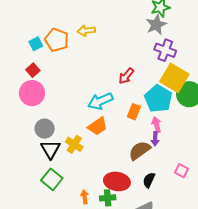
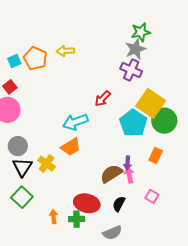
purple cross: (165, 50) -> (131, 70), moved
orange rectangle: (134, 112) -> (156, 155), moved
pink arrow: (156, 125) -> (129, 175), moved

